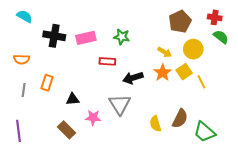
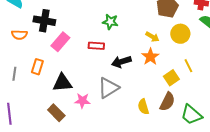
pink rectangle: (86, 38) -> (60, 42), moved, turned -36
orange semicircle: (21, 59) -> (19, 35), moved
yellow square: (184, 72) -> (171, 78), moved
black triangle: (73, 99) -> (62, 83), size x1.5
gray triangle: (120, 104) -> (108, 88), turned 30

